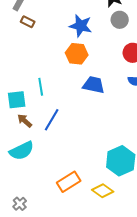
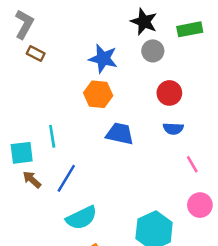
cyan semicircle: (22, 151) -> (82, 218), moved

